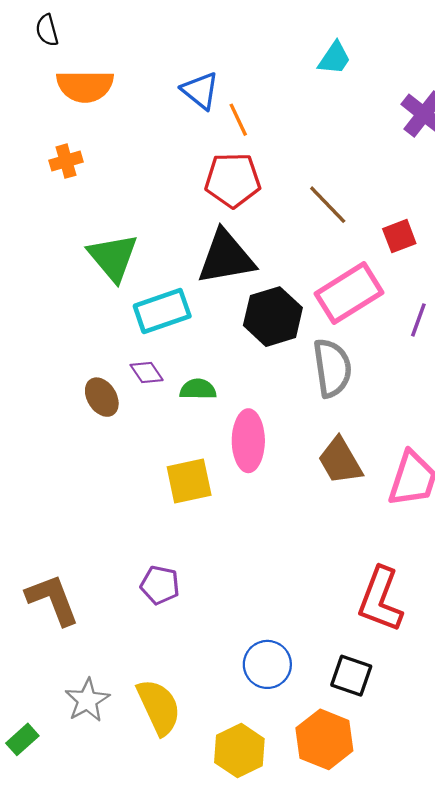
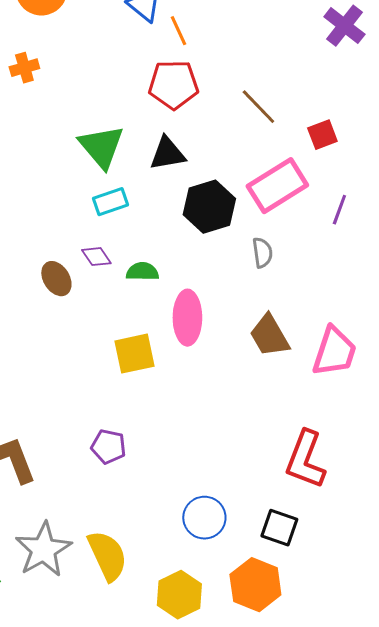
green triangle: (113, 257) -> (101, 147), moved
black triangle: (226, 257) -> (167, 154), size x0.7
cyan rectangle: (162, 311) -> (110, 202), size x0.7
gray semicircle: (332, 368) -> (262, 253), size x0.6
gray star: (87, 700) -> (43, 550), size x1.4

